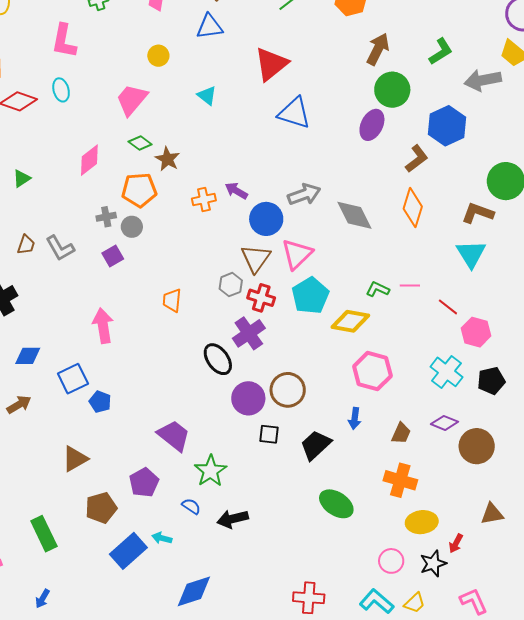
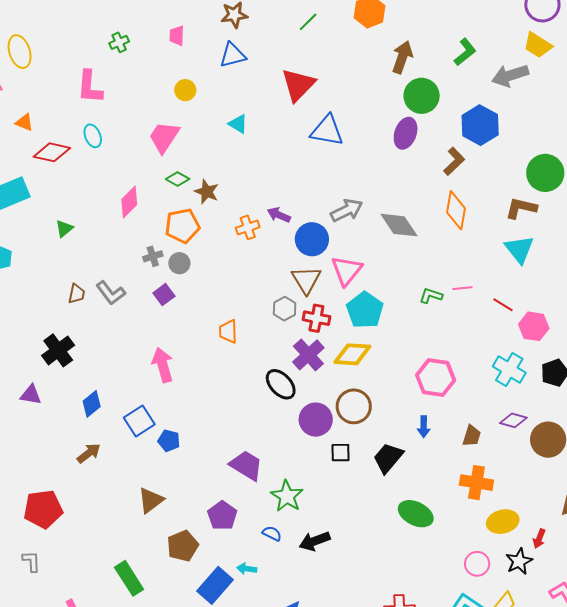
yellow diamond: (350, 321) -> (352, 354), moved
blue diamond: (28, 356) -> (92, 404), turned -32

